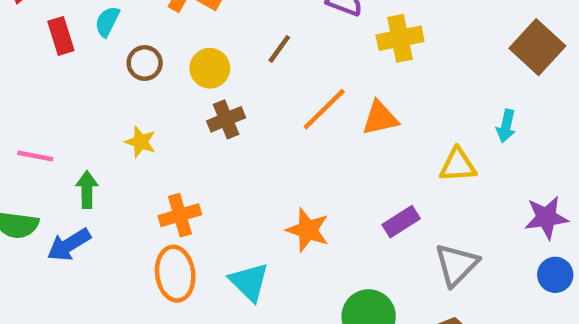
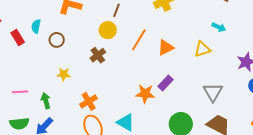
brown line: (279, 49) -> (116, 10), moved
yellow circle: (210, 68) -> (108, 30), moved
orange triangle: (380, 118) -> (166, 48), moved
cyan arrow: (506, 126) -> (219, 27), turned -64
purple rectangle: (401, 222) -> (166, 83), moved

